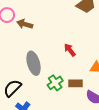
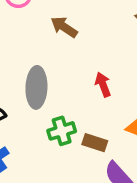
brown arrow: (25, 24) -> (64, 27), moved

